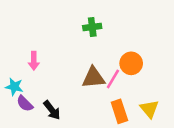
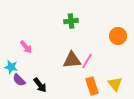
pink arrow: (34, 61) -> (26, 47), turned -40
orange circle: (131, 63) -> (118, 36), moved

